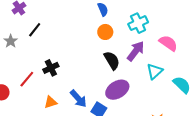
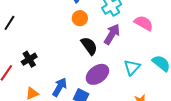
cyan triangle: (155, 71) -> (132, 67), moved
blue arrow: (78, 99) -> (60, 87), turned -102

